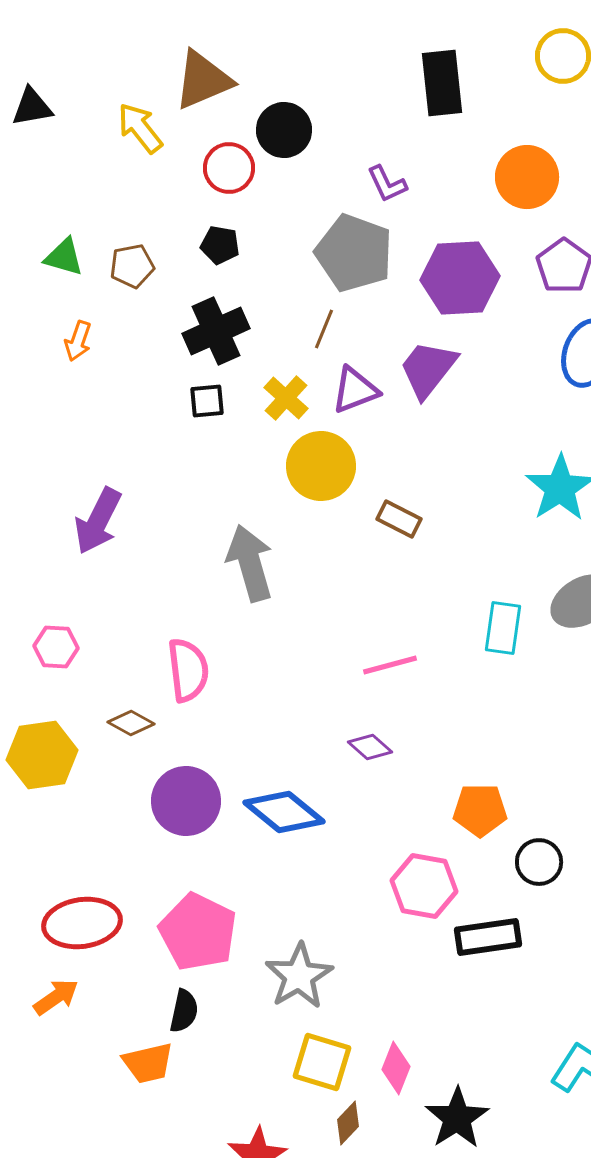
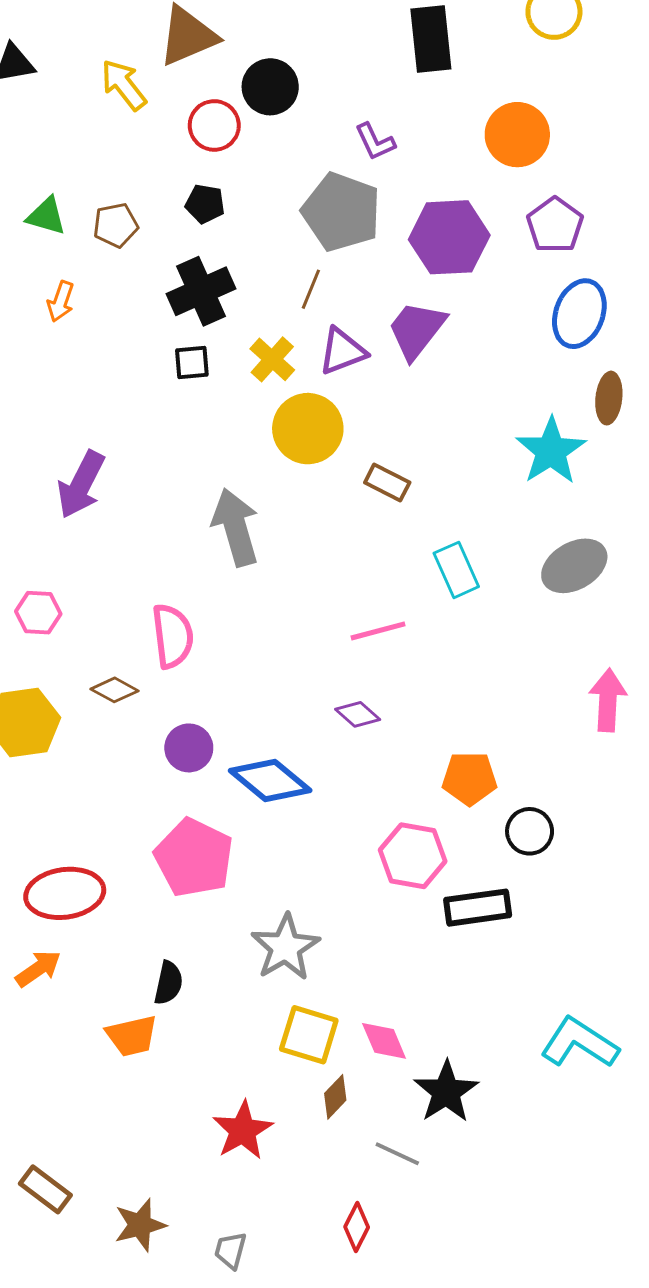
cyan rectangle: (503, 628) -> (456, 570), moved, turned -32
purple circle: (186, 801) -> (189, 748), moved, size x0.7
pink pentagon: (198, 932) -> (194, 858), moved
pink diamond: (396, 1068) -> (384, 1041), turned -45

